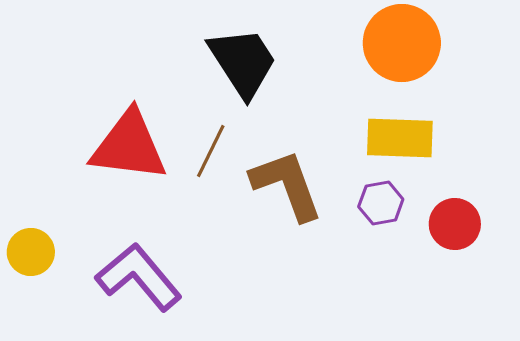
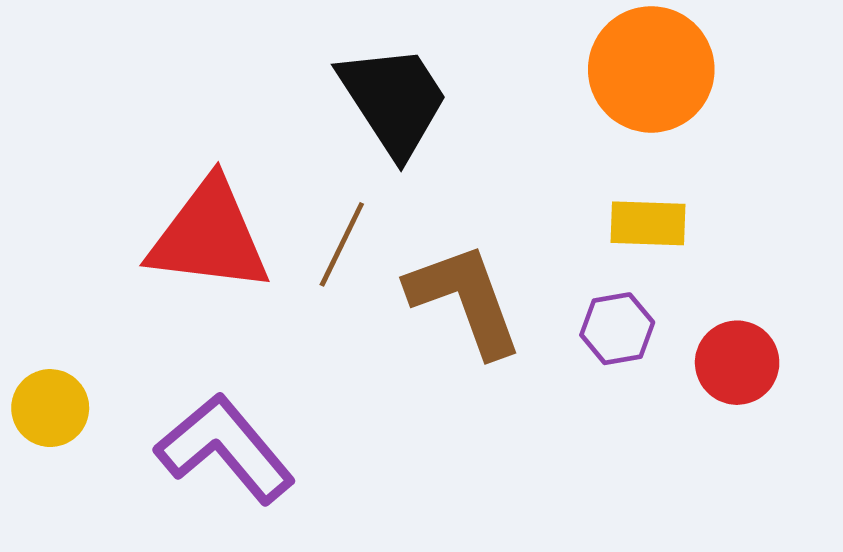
yellow rectangle: (400, 138) -> (648, 223), size x0.7

